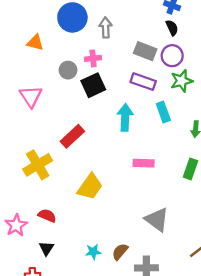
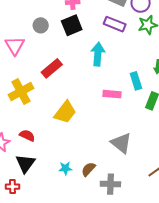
gray circle: (68, 70) -> (41, 25), moved
pink triangle: (31, 96) -> (15, 46), moved
cyan rectangle: (163, 112) -> (136, 81), moved
black triangle: (46, 248) -> (25, 163), size x1.5

